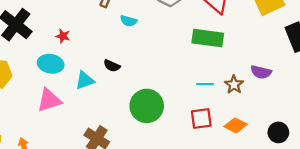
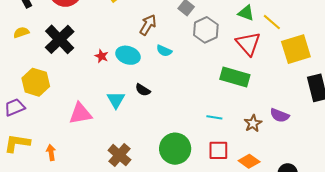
cyan ellipse: (51, 64) -> (128, 55), moved
cyan triangle: (85, 80) -> (116, 100), turned -48
cyan line: (205, 84) -> (214, 117), moved
green circle: (147, 106) -> (175, 149), moved

